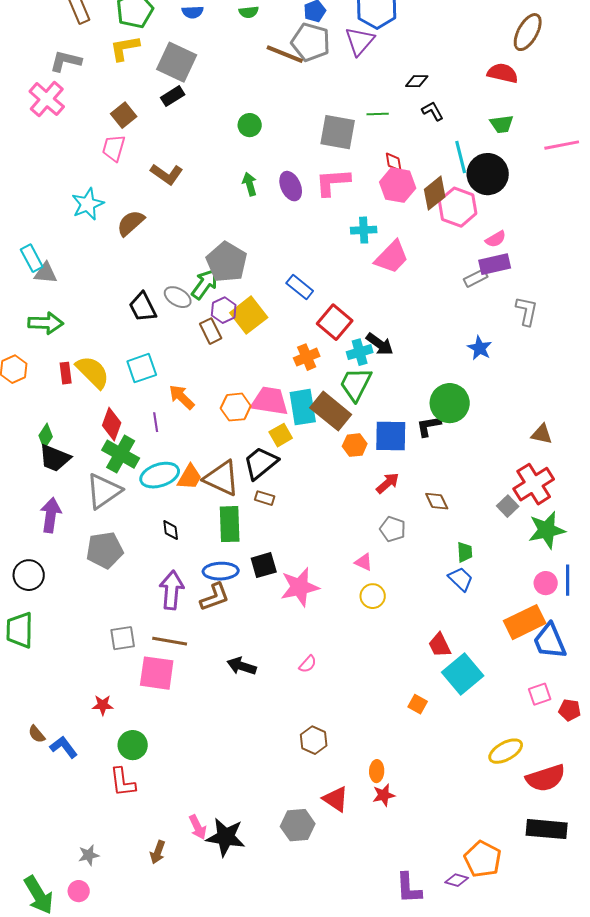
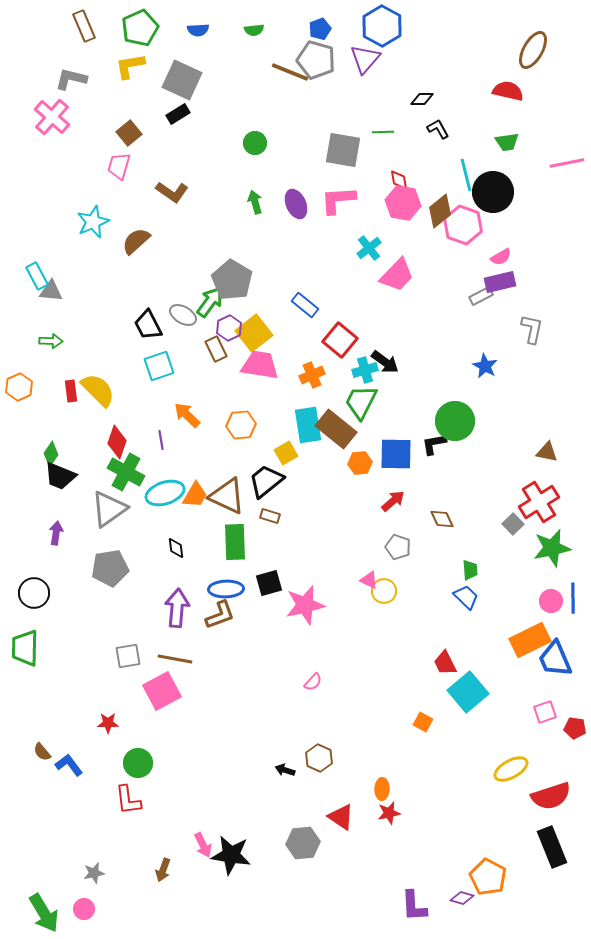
cyan cross: (364, 230) -> (369, 248), turned -35
green arrow: (46, 323) -> (51, 341), size x0.7
cyan square: (142, 368) -> (159, 366), moved
pink trapezoid: (270, 401) -> (260, 365), moved
purple arrow: (51, 515) -> (56, 533), size x0.7
yellow circle: (373, 596) -> (384, 591), moved
black arrow: (242, 666) -> (285, 770), moved, size x0.7
pink square: (157, 673) -> (162, 691), turned -36
black rectangle: (547, 829) -> (552, 847), turned 63

